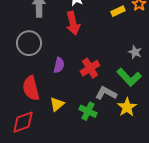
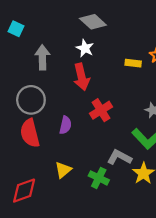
yellow rectangle: (118, 11) -> (133, 63), turned 32
red cross: (90, 68) -> (101, 110), moved
red semicircle: (31, 88) -> (30, 133), moved

